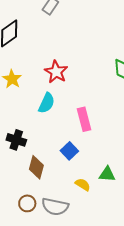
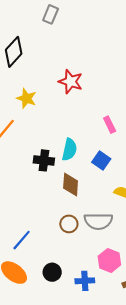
cyan semicircle: (47, 103) -> (69, 150), moved
pink rectangle: (84, 119) -> (110, 125), size x0.7

